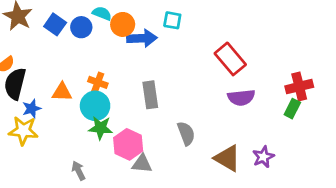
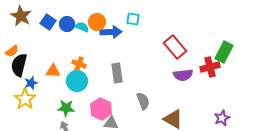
cyan semicircle: (102, 13) -> (82, 27), moved
red cross: (299, 87) -> (210, 67), moved
green rectangle: (292, 109) -> (224, 52), moved, size x1.5
green star: (101, 128) -> (66, 108), moved
yellow star: (23, 131) -> (25, 99), turned 30
purple star: (263, 157) -> (222, 118), moved

